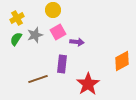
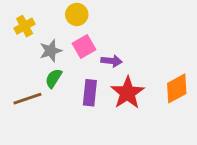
green semicircle: (16, 39) -> (54, 78), moved
brown line: (38, 79) -> (27, 99), moved
red star: (88, 84) -> (128, 93), moved

